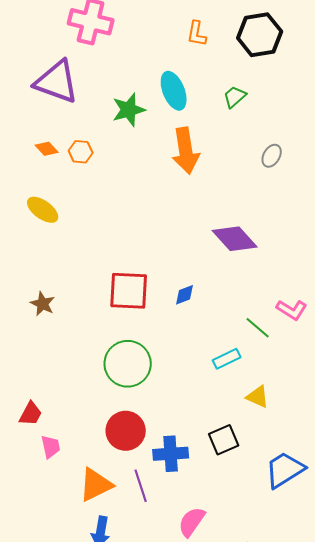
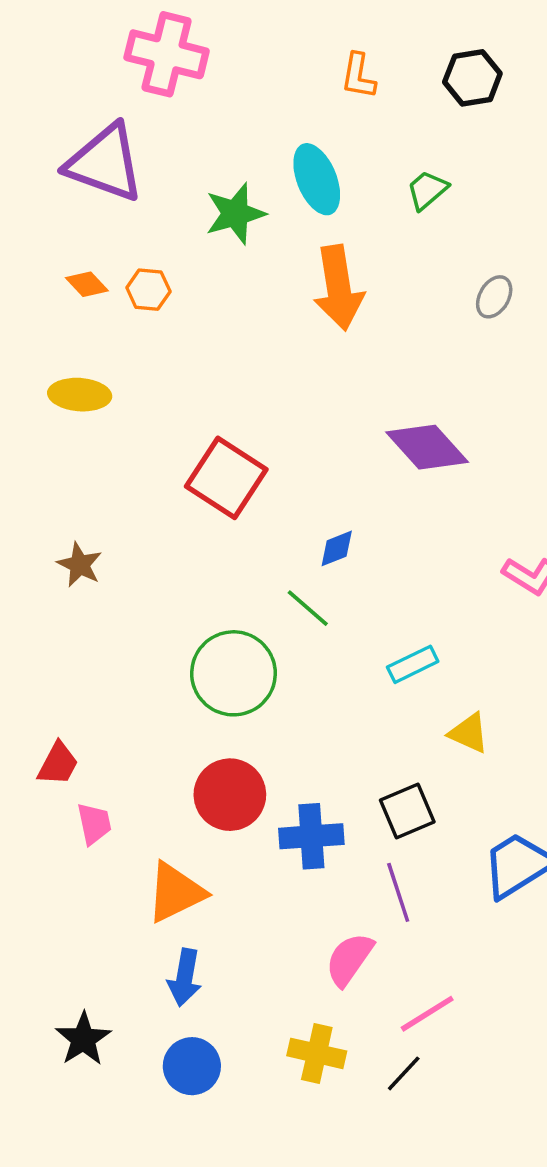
black hexagon: (260, 35) -> (472, 78), size x0.7
yellow ellipse: (43, 210) -> (80, 395), turned -32
red square: (129, 291) -> (226, 478), moved, turned 30
green line: (258, 328) -> (308, 608), moved
purple line: (141, 486) -> (398, 892), moved

